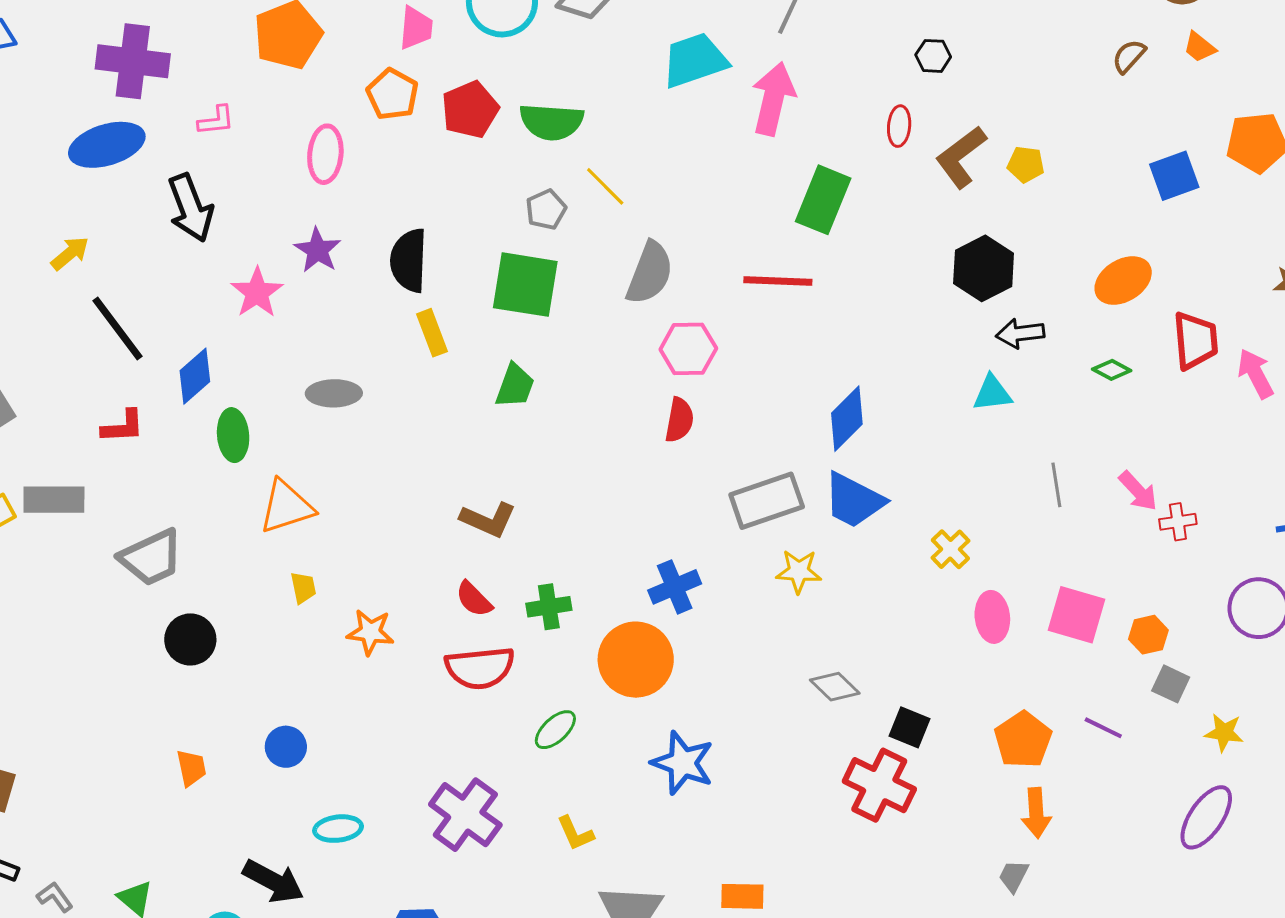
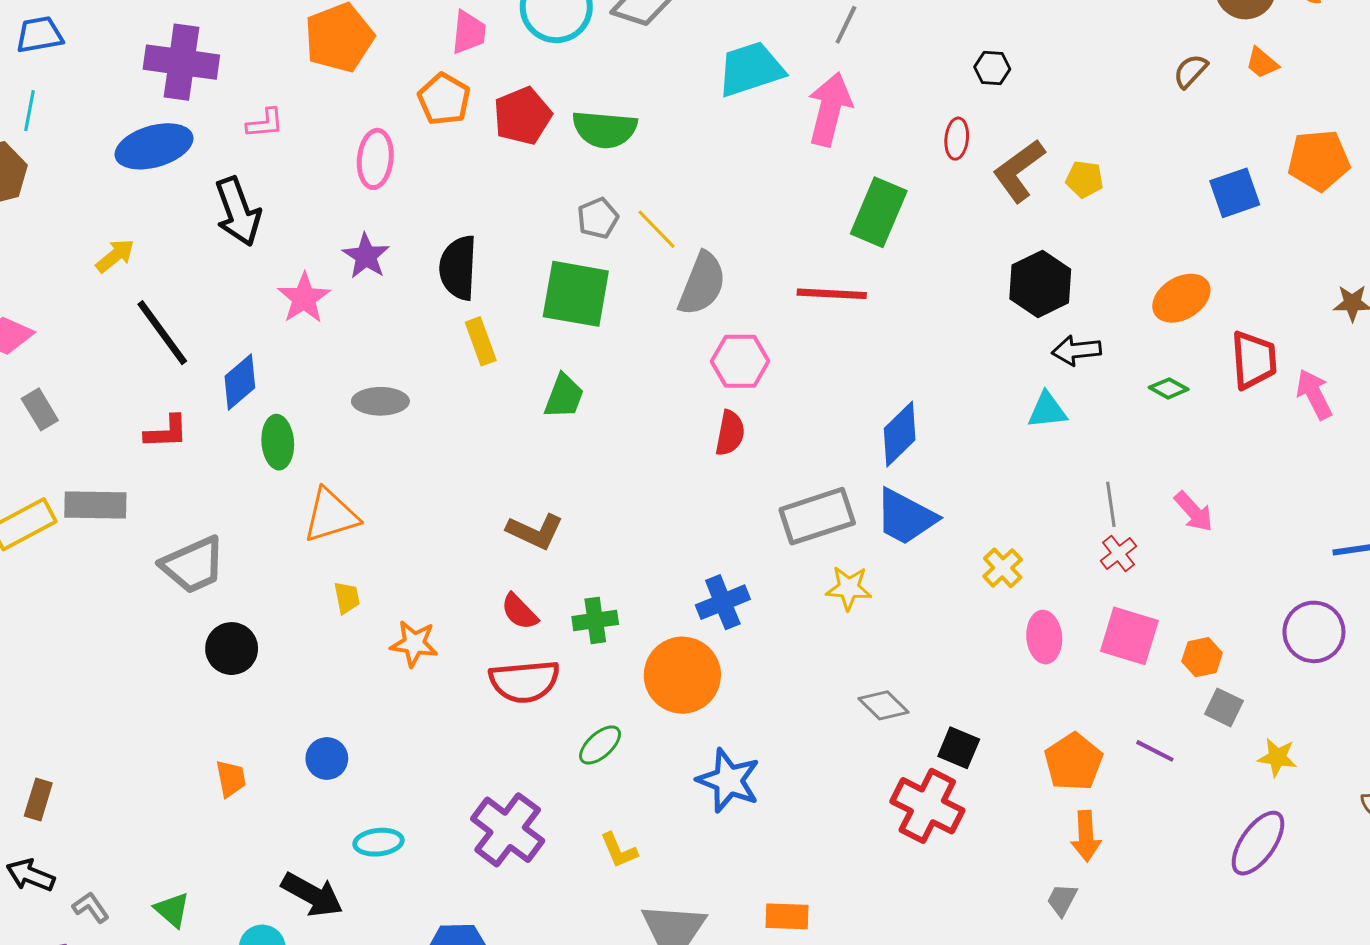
yellow line: (605, 186) -> (656, 229), moved
red cross: (1178, 522) -> (1118, 554), moved, turned -30

